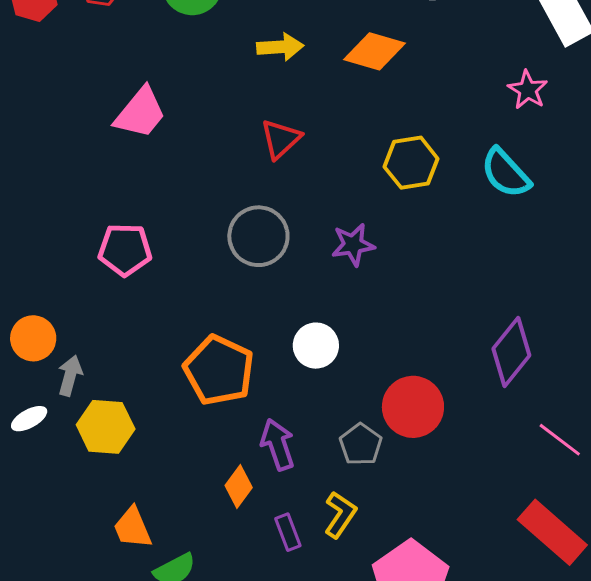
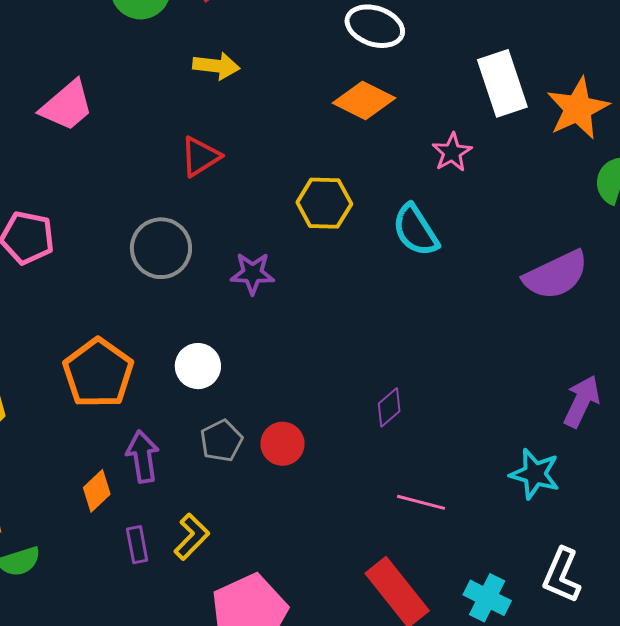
orange diamond: (375, 51) -> (364, 100), moved
purple diamond: (511, 352) -> (389, 407), size x0.6
red circle: (413, 407) -> (282, 444), size x0.7
pink line: (560, 440) -> (421, 502), turned -33
gray pentagon: (361, 444) -> (221, 441), moved

